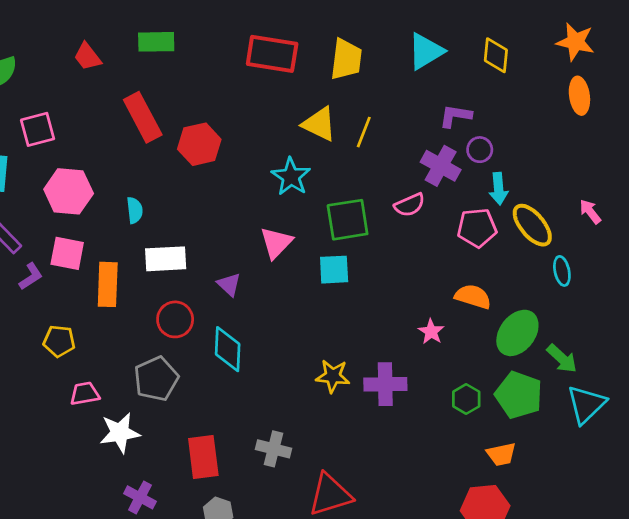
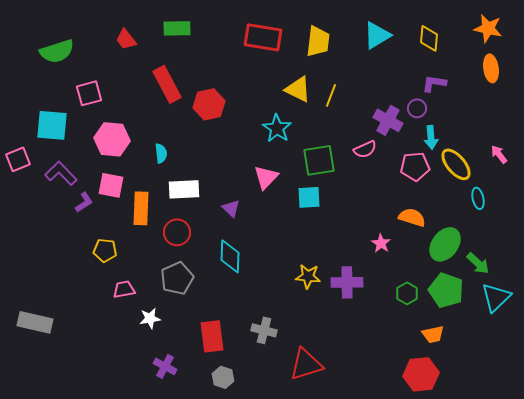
purple L-shape: (455, 116) -> (434, 83), moved
red circle: (175, 319) -> (177, 232), moved
white star: (120, 433) -> (150, 318), size x0.7

